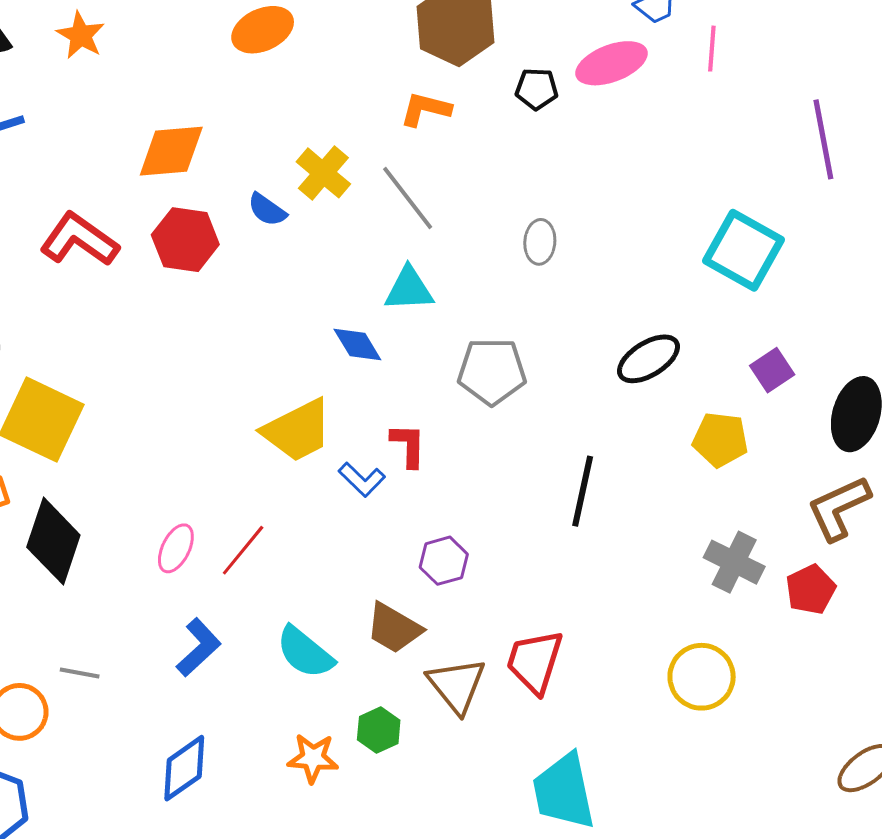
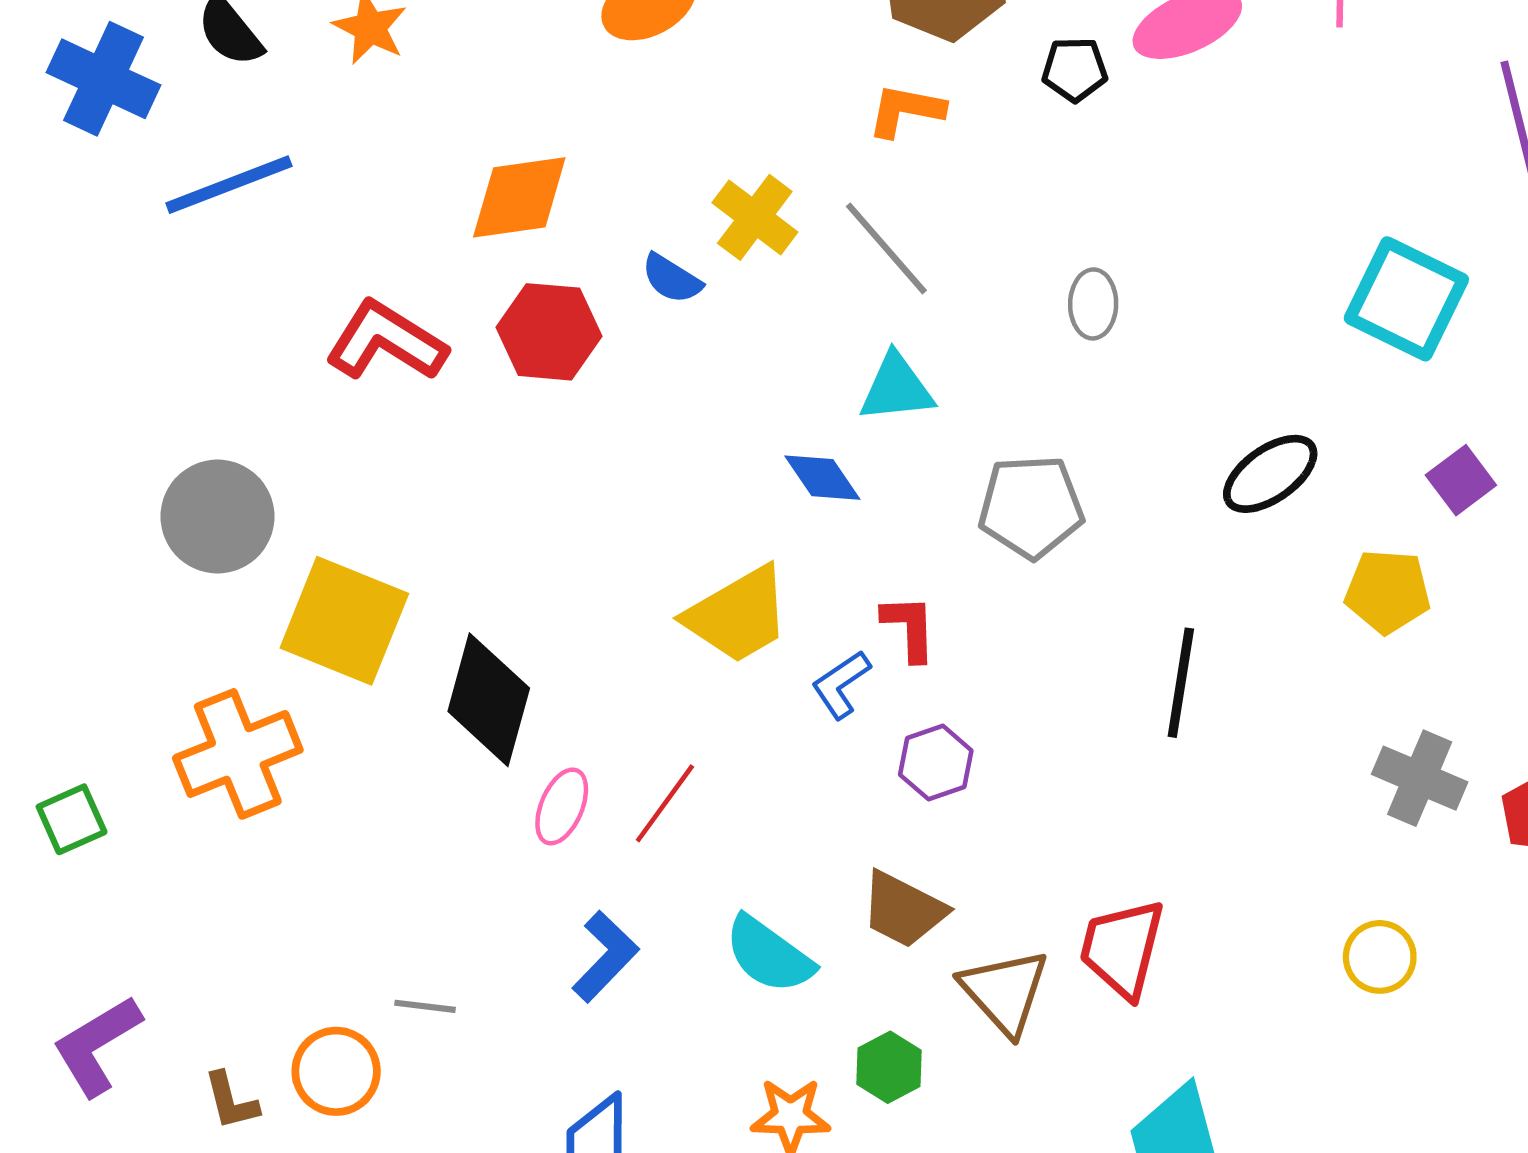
blue L-shape: (362, 480) -> (841, 684), turned 105
black diamond: (53, 541) -> (489, 700), moved
purple hexagon: (444, 561) -> (936, 763), moved
yellow circle: (702, 677) -> (1380, 957), size x0.7

